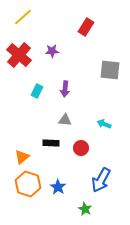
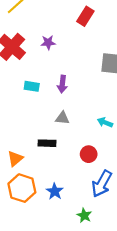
cyan rectangle: (37, 91) -> (32, 86), turned 72
red circle: (81, 148) -> (89, 154), moved

